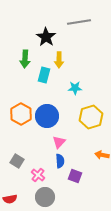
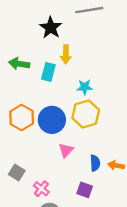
green arrow: (25, 59) -> (19, 64), moved, turned 96
yellow hexagon: (91, 117) -> (86, 114), moved
blue semicircle: (60, 161) -> (95, 163), moved

